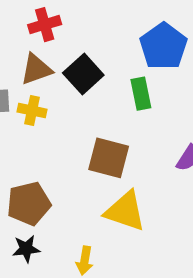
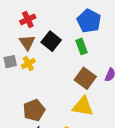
brown triangle: (36, 69) -> (27, 43), turned -36
yellow cross: (32, 111) -> (28, 63), turned -32
brown square: (109, 158) -> (85, 78), moved, turned 30

